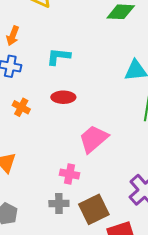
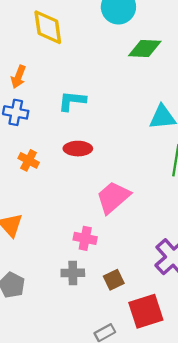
brown square: (94, 209) -> (114, 280), size x0.6

